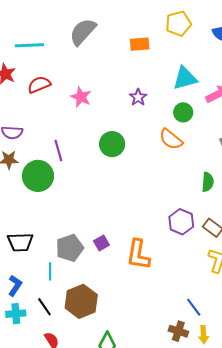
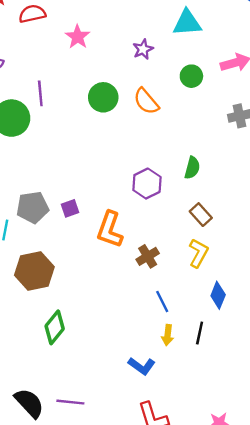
cyan triangle: (185, 78) -> (187, 23), moved
orange semicircle: (171, 139) -> (146, 101), moved
green semicircle: (208, 182) -> (192, 168), moved
purple hexagon: (181, 222) -> (147, 184), moved
brown cross: (178, 331) -> (148, 256), moved, turned 30

